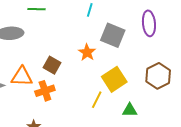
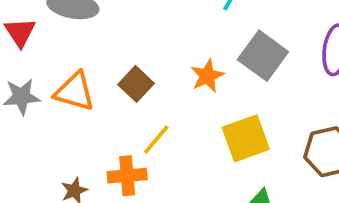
orange cross: (45, 91) -> (127, 176), moved
yellow line: (97, 100) -> (156, 140), moved

